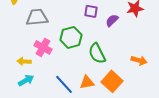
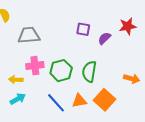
green hexagon: (71, 37) -> (61, 71), moved
pink cross: (43, 47) -> (35, 66), turned -36
green semicircle: (97, 53) -> (89, 72), turned 35

